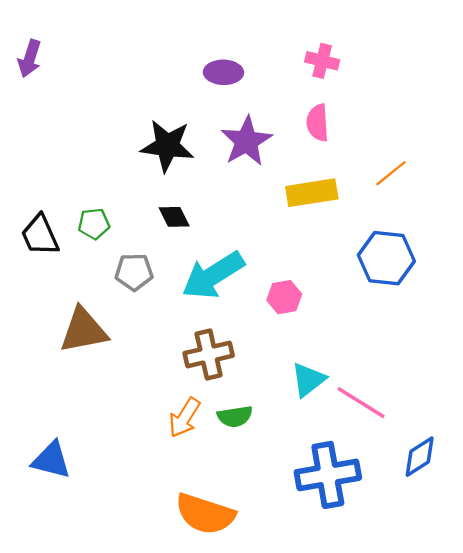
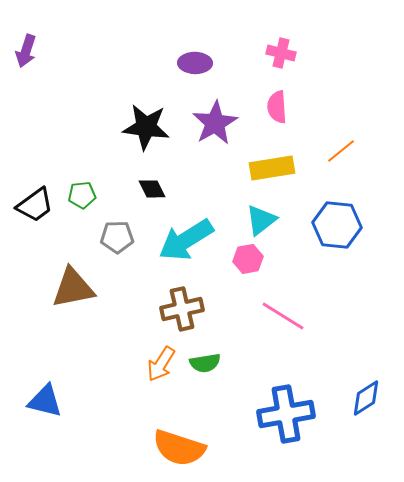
black trapezoid: (40, 235) -> (35, 205), turned -102
cyan triangle: (308, 380) -> (261, 220), moved
pink line: (361, 403) -> (283, 316), moved

